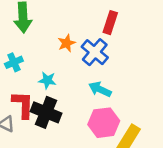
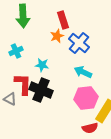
red rectangle: (110, 23) -> (63, 20), moved, turned -36

